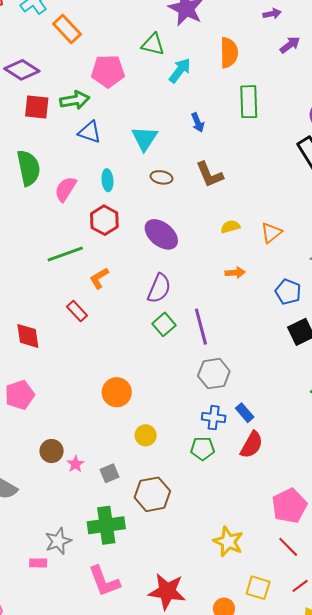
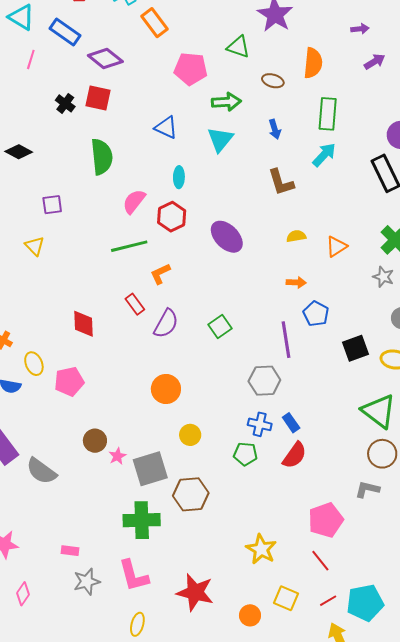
cyan arrow: (180, 70) -> (324, 155), moved
green arrow: (75, 100) -> (226, 102), moved
red square: (37, 107) -> (98, 98), moved
brown ellipse: (161, 177) -> (273, 81), moved
pink semicircle: (65, 189) -> (134, 201), moved
purple semicircle: (159, 288) -> (166, 324), moved
blue pentagon: (288, 292) -> (316, 314), moved
purple line: (201, 327) -> (286, 340), moved
gray square: (109, 473) -> (150, 469), size x1.8
gray star: (58, 541) -> (87, 582), moved

